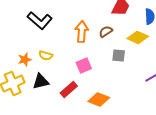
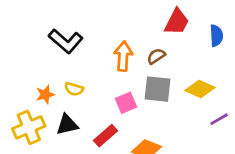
yellow diamond: (138, 37) -> (200, 89), moved
gray square: (119, 55) -> (157, 89), moved, size x1.5

